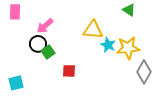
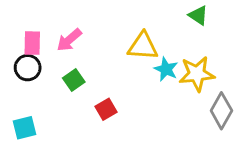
pink rectangle: (15, 12) -> (32, 43), moved
black circle: (38, 44) -> (28, 68), moved
red square: (69, 71) -> (106, 109), turned -32

